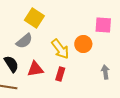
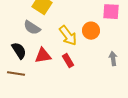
gray semicircle: (24, 41) -> (32, 28), turned 72
red rectangle: (60, 74) -> (68, 61), turned -48

